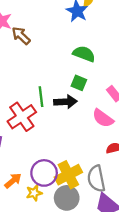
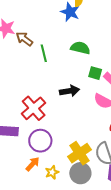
green square: (79, 83) -> (95, 73), moved
green line: (41, 97) -> (44, 53), moved
purple circle: (44, 173) -> (40, 141), moved

